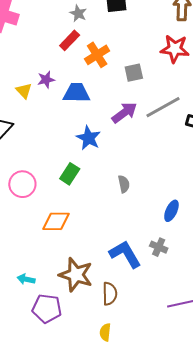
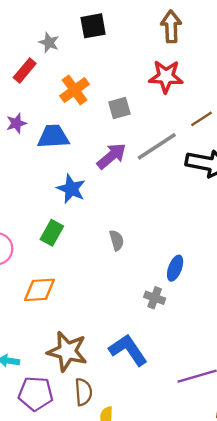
red rectangle: (70, 40) -> (25, 70), moved
gray cross: (159, 247) -> (155, 298), moved
blue L-shape: (125, 254) -> (128, 350), moved
brown semicircle: (110, 294) -> (83, 392), moved

